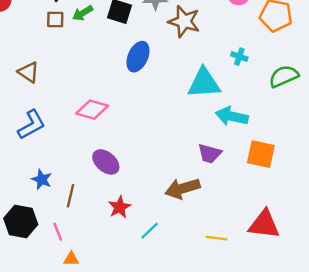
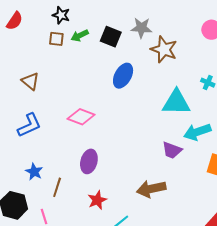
cyan arrow: (232, 116) -> (197, 132), turned -36
purple trapezoid: (210, 154) -> (172, 150), moved
purple ellipse: (106, 162) -> (89, 161), turned 60

